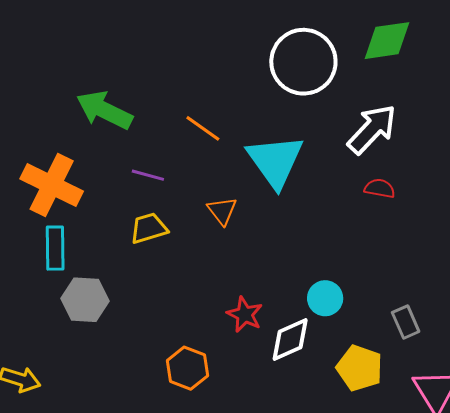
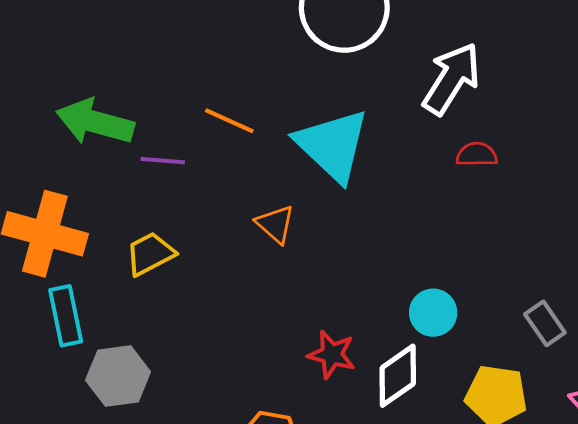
purple line: (148, 175) -> (163, 161), moved
yellow trapezoid: (149, 228) -> (150, 254), moved

